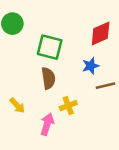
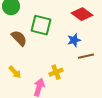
red diamond: (101, 34) -> (82, 14), turned 60
brown semicircle: (48, 78) -> (19, 38), moved, turned -36

